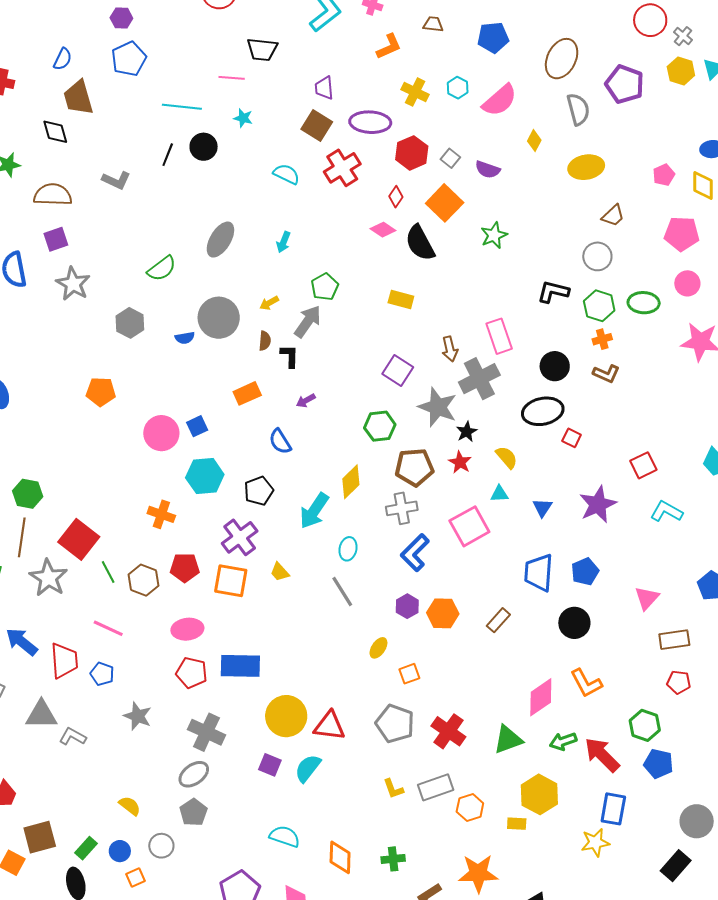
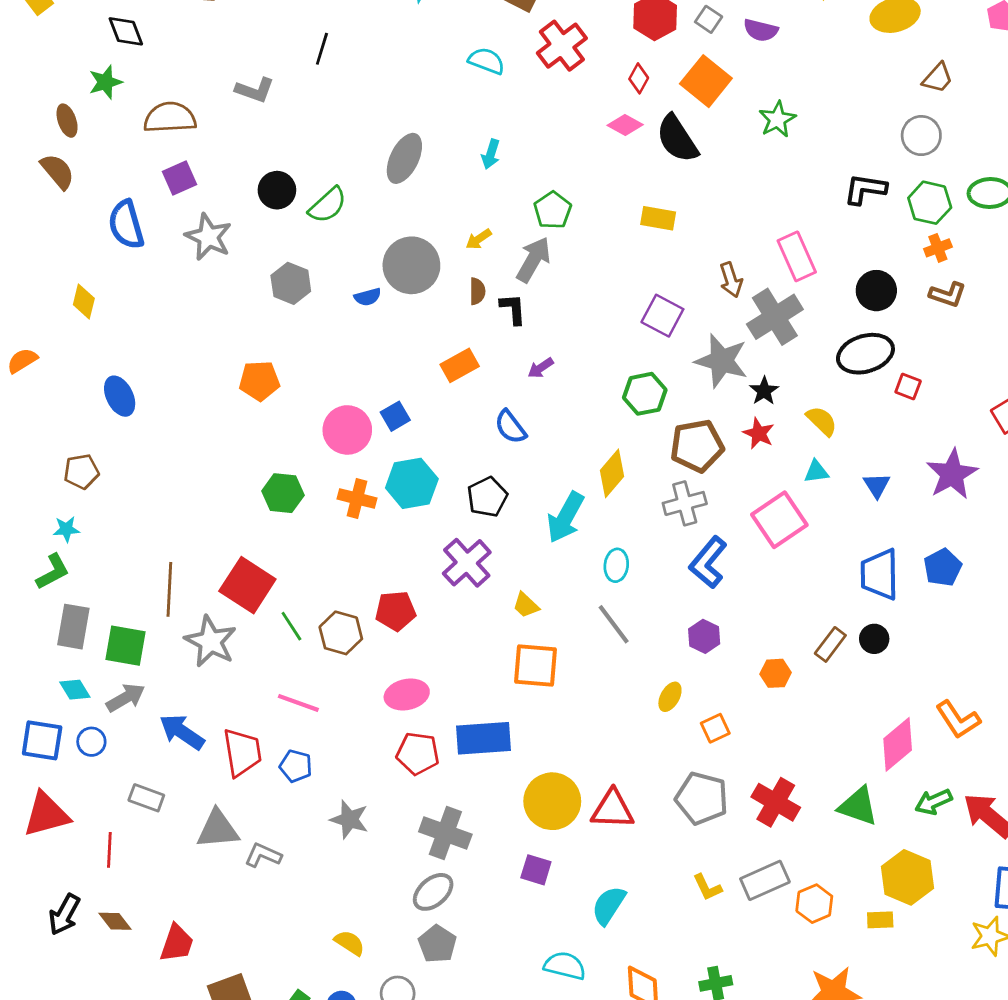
black diamond: (55, 132) -> (126, 31), moved
black circle: (204, 147) -> (277, 190), moved
green hexagon: (28, 494) -> (283, 493), moved
orange cross: (161, 514) -> (357, 499), moved
orange square: (231, 581) -> (536, 665), moved
orange hexagon: (443, 613) -> (776, 673), moved, size x0.7
black circle: (574, 623) -> (874, 639), moved, size x0.7
green triangle: (508, 740) -> (858, 806), turned 44
cyan semicircle: (308, 768) -> (609, 905), moved

